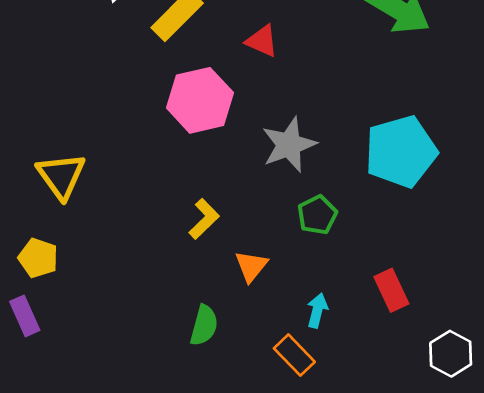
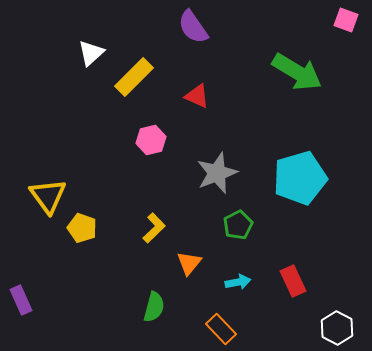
pink hexagon: (200, 100) -> (151, 140), size x0.6
yellow pentagon: (38, 258) -> (82, 228), moved
cyan arrow: (317, 311) -> (238, 282), moved, turned 65

